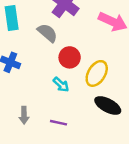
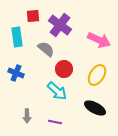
yellow ellipse: (97, 73) -> (97, 75), moved
cyan arrow: (61, 85) -> (57, 91), size x1.5

